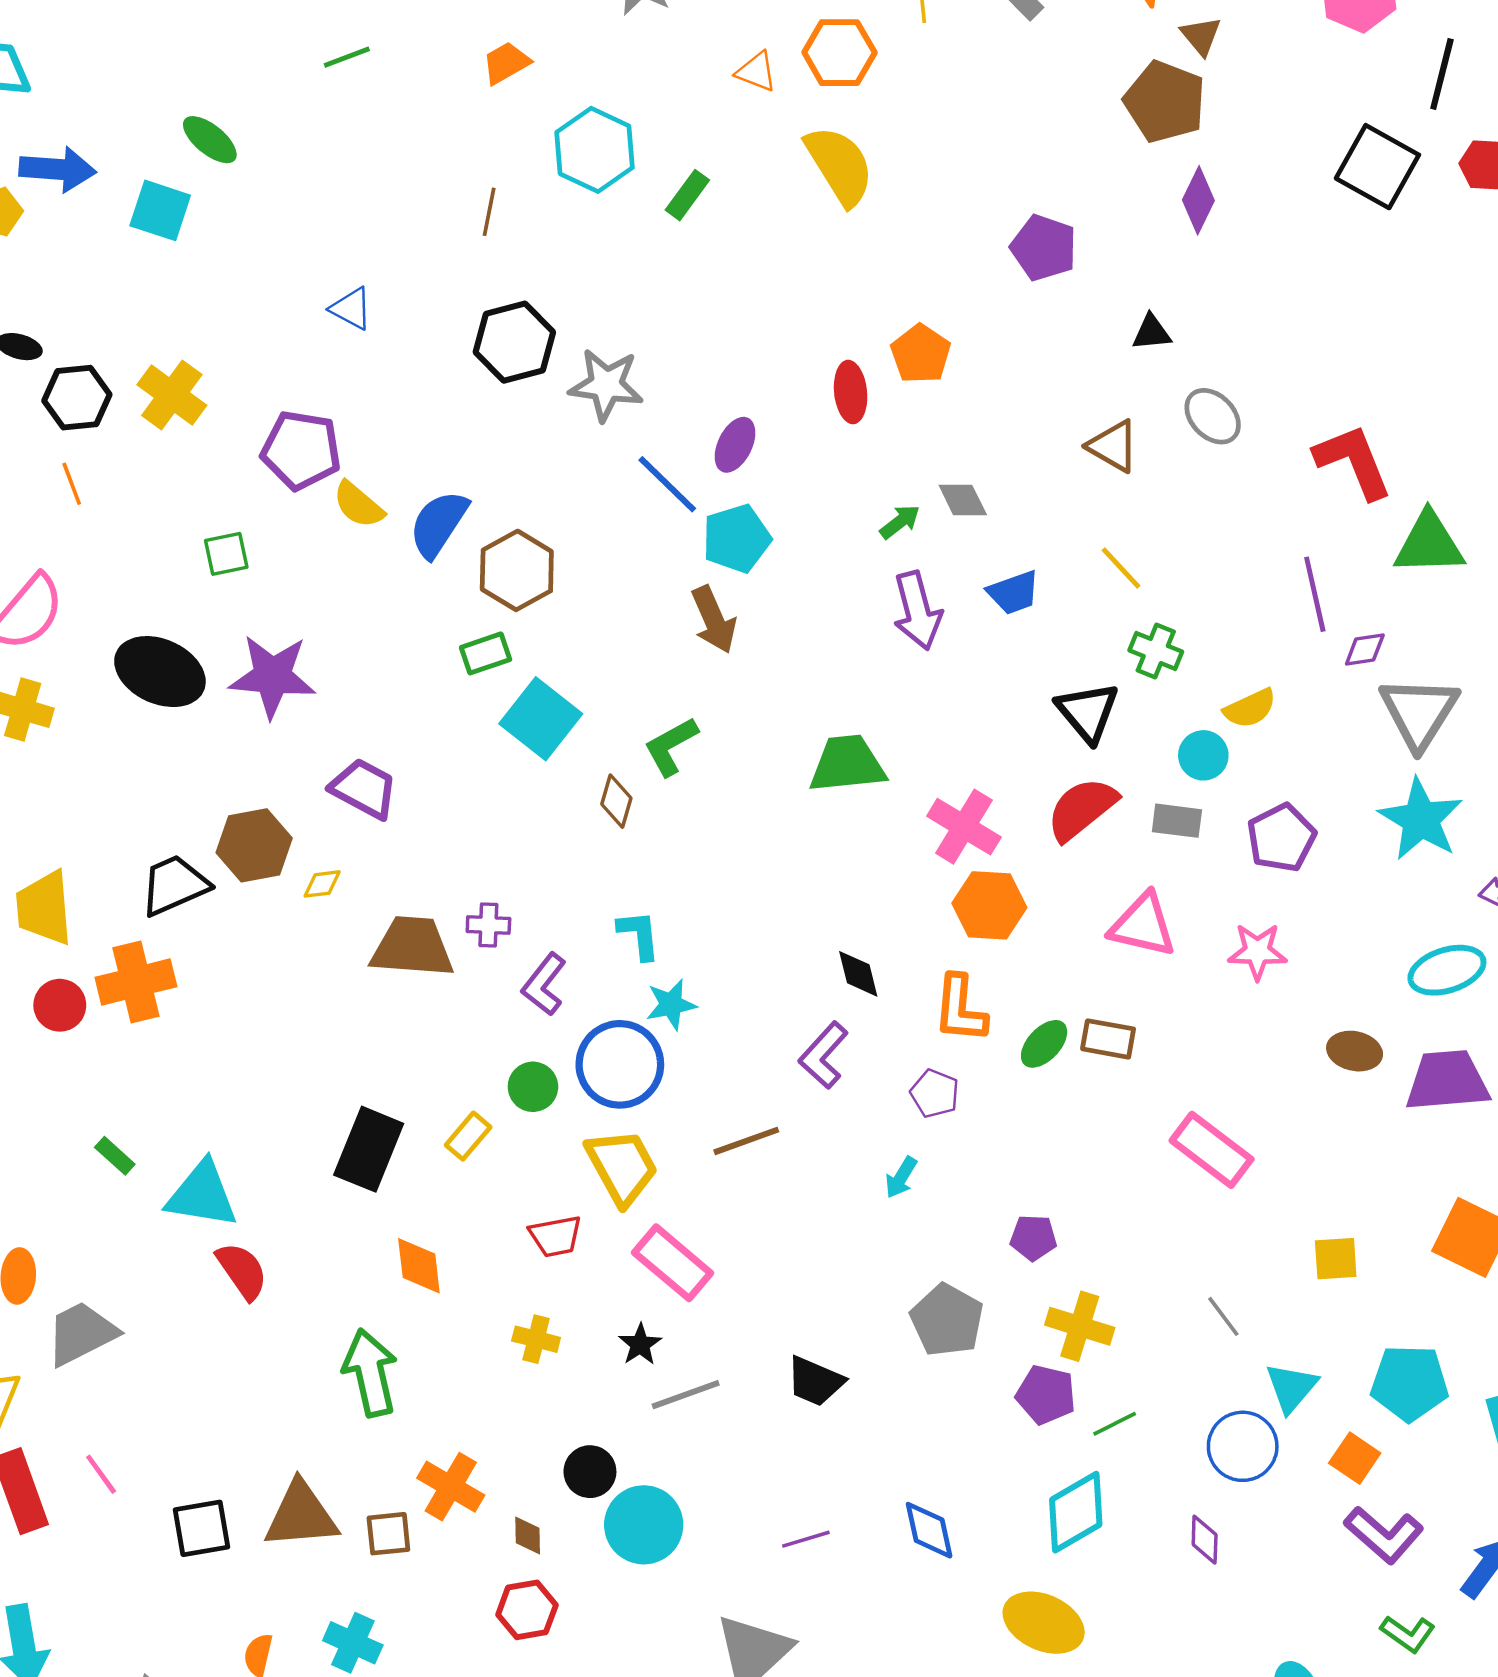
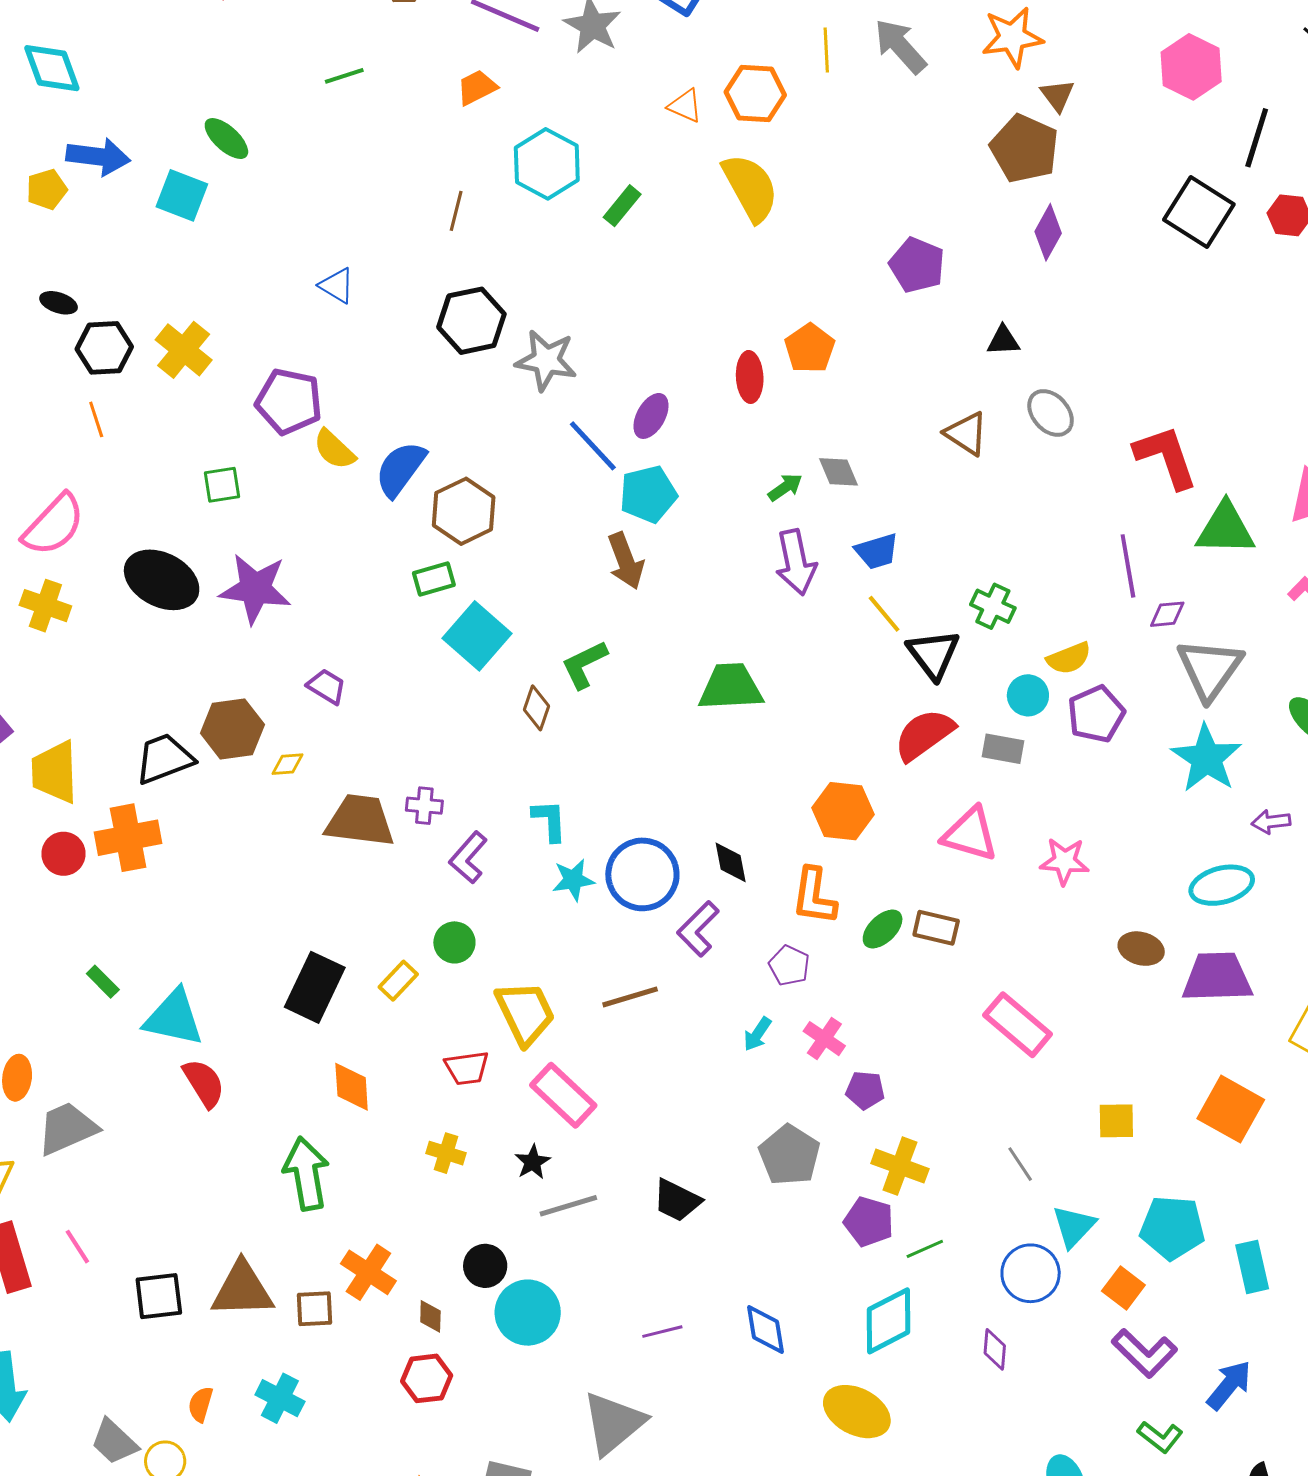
yellow line: (1121, 568) -> (884, 614), moved
purple trapezoid: (364, 789) -> (327, 686), size x0.7
pink cross: (964, 827) -> (824, 1039), moved, size x0.7
purple pentagon: (1281, 838) -> (1096, 714), moved
blue circle: (620, 1064) -> (642, 874), moved

